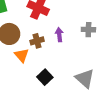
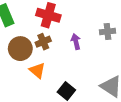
brown cross: (37, 41) -> (43, 42), moved

